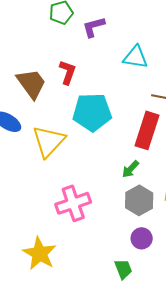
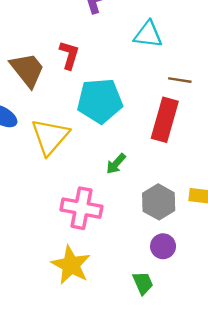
green arrow: (130, 169) -> (116, 164), moved
pink cross: (73, 203) -> (81, 208), turned 32
yellow star: (40, 253) -> (71, 265), moved

